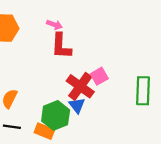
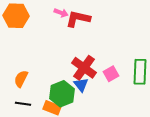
red L-shape: (61, 46) -> (78, 19), moved, turned 100
pink square: (99, 76) -> (111, 74), moved

